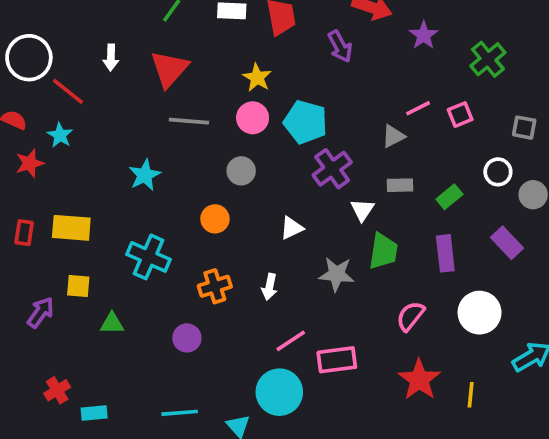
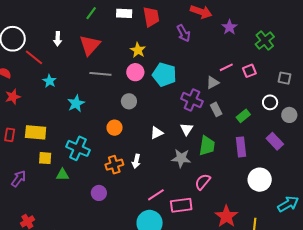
cyan star: (60, 135) -> (50, 81), moved
purple cross: (332, 169) -> (192, 100), moved, turned -30
gray rectangle: (400, 185) -> (216, 109), turned 64
white triangle: (362, 210) -> (187, 129), moved
yellow square: (78, 286) -> (45, 158), moved
white arrow: (269, 287) -> (136, 161), moved
pink semicircle: (410, 316) -> (203, 182), moved
green triangle: (112, 323) -> (62, 175), moved

